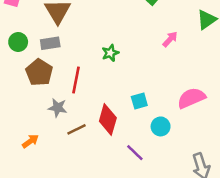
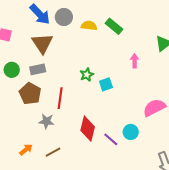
pink arrow: (170, 39) -> (135, 61), turned -40
cyan square: (139, 101) -> (106, 84), moved
brown line: (77, 129) -> (53, 152), moved
purple line: (135, 153) -> (111, 139), moved

